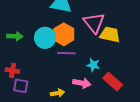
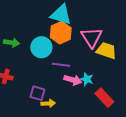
orange hexagon: (64, 34) -> (61, 33), moved
pink arrow: (82, 83) -> (73, 80), moved
purple square: (21, 86) -> (37, 93), moved

